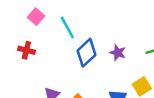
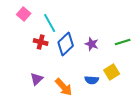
red cross: (26, 50) -> (41, 42), moved

